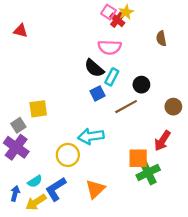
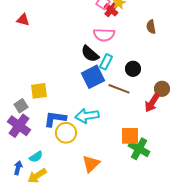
blue square: (97, 93) -> (93, 77), size x1.6
brown line: (126, 107) -> (119, 89), turned 50
red arrow: (162, 141) -> (152, 103), moved
green cross: (148, 173) -> (139, 149), turned -35
blue L-shape: (56, 189) -> (55, 119), moved, turned 40

